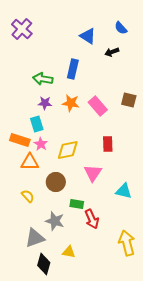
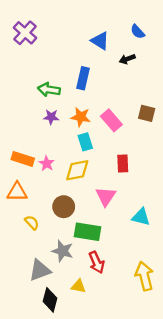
cyan rectangle: (37, 124) -> (85, 142), moved
orange triangle: (30, 162) -> (17, 192), moved
green rectangle: (77, 204) -> (88, 232), size x1.6
red arrow: (92, 219) -> (97, 262), moved

